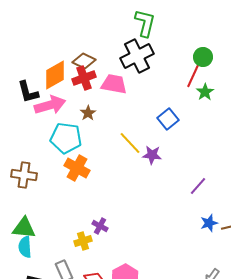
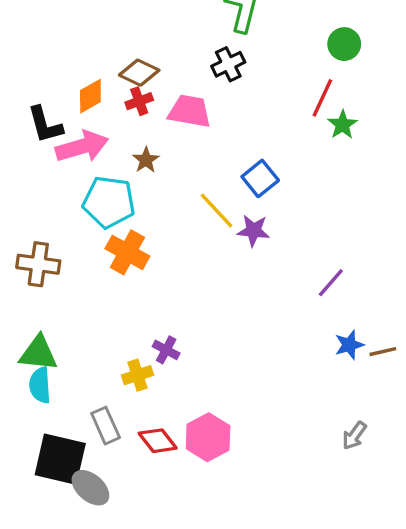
black cross: (137, 56) -> (228, 64), size x0.6
green circle: (203, 57) -> (344, 44), moved
orange diamond: (55, 75) -> (90, 96), size x0.7
red cross: (84, 78) -> (139, 101), size x0.7
blue square: (168, 119) -> (260, 178), moved

